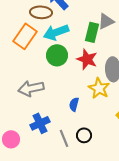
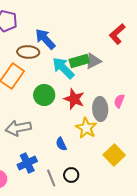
cyan arrow: (56, 32) -> (63, 68), moved, turned 65
green rectangle: (92, 32) -> (79, 61), moved, turned 60
blue semicircle: (74, 104) -> (61, 144), turned -40

